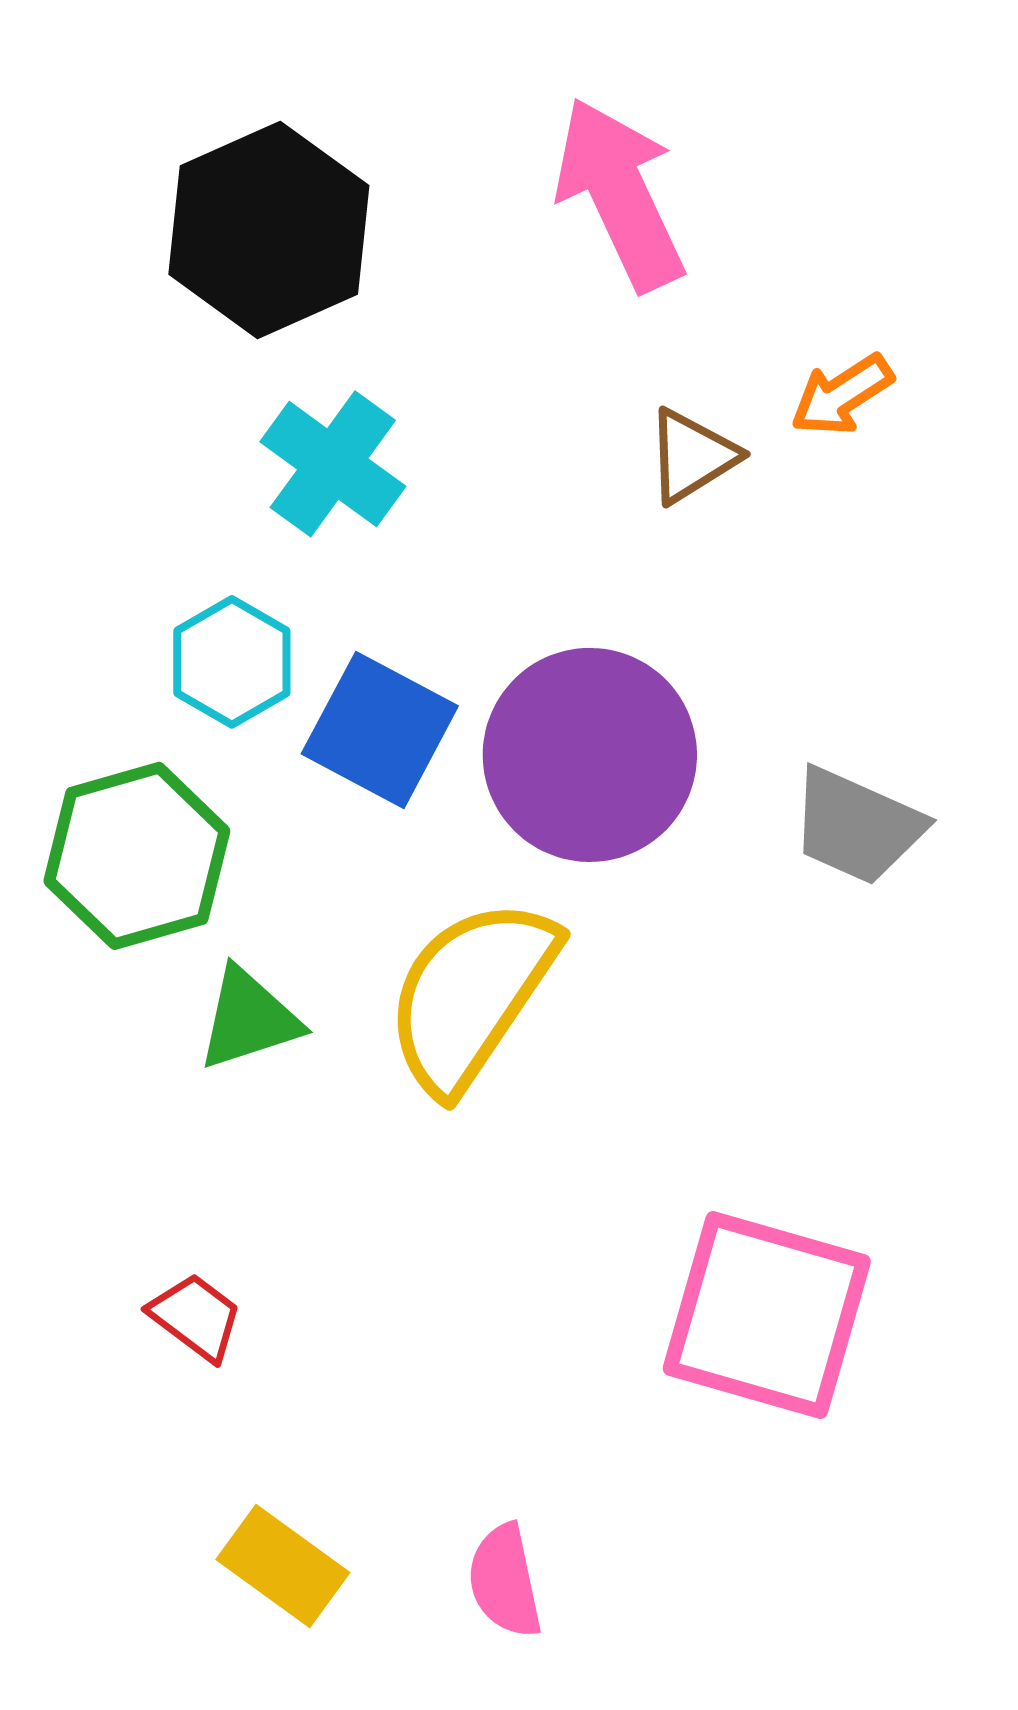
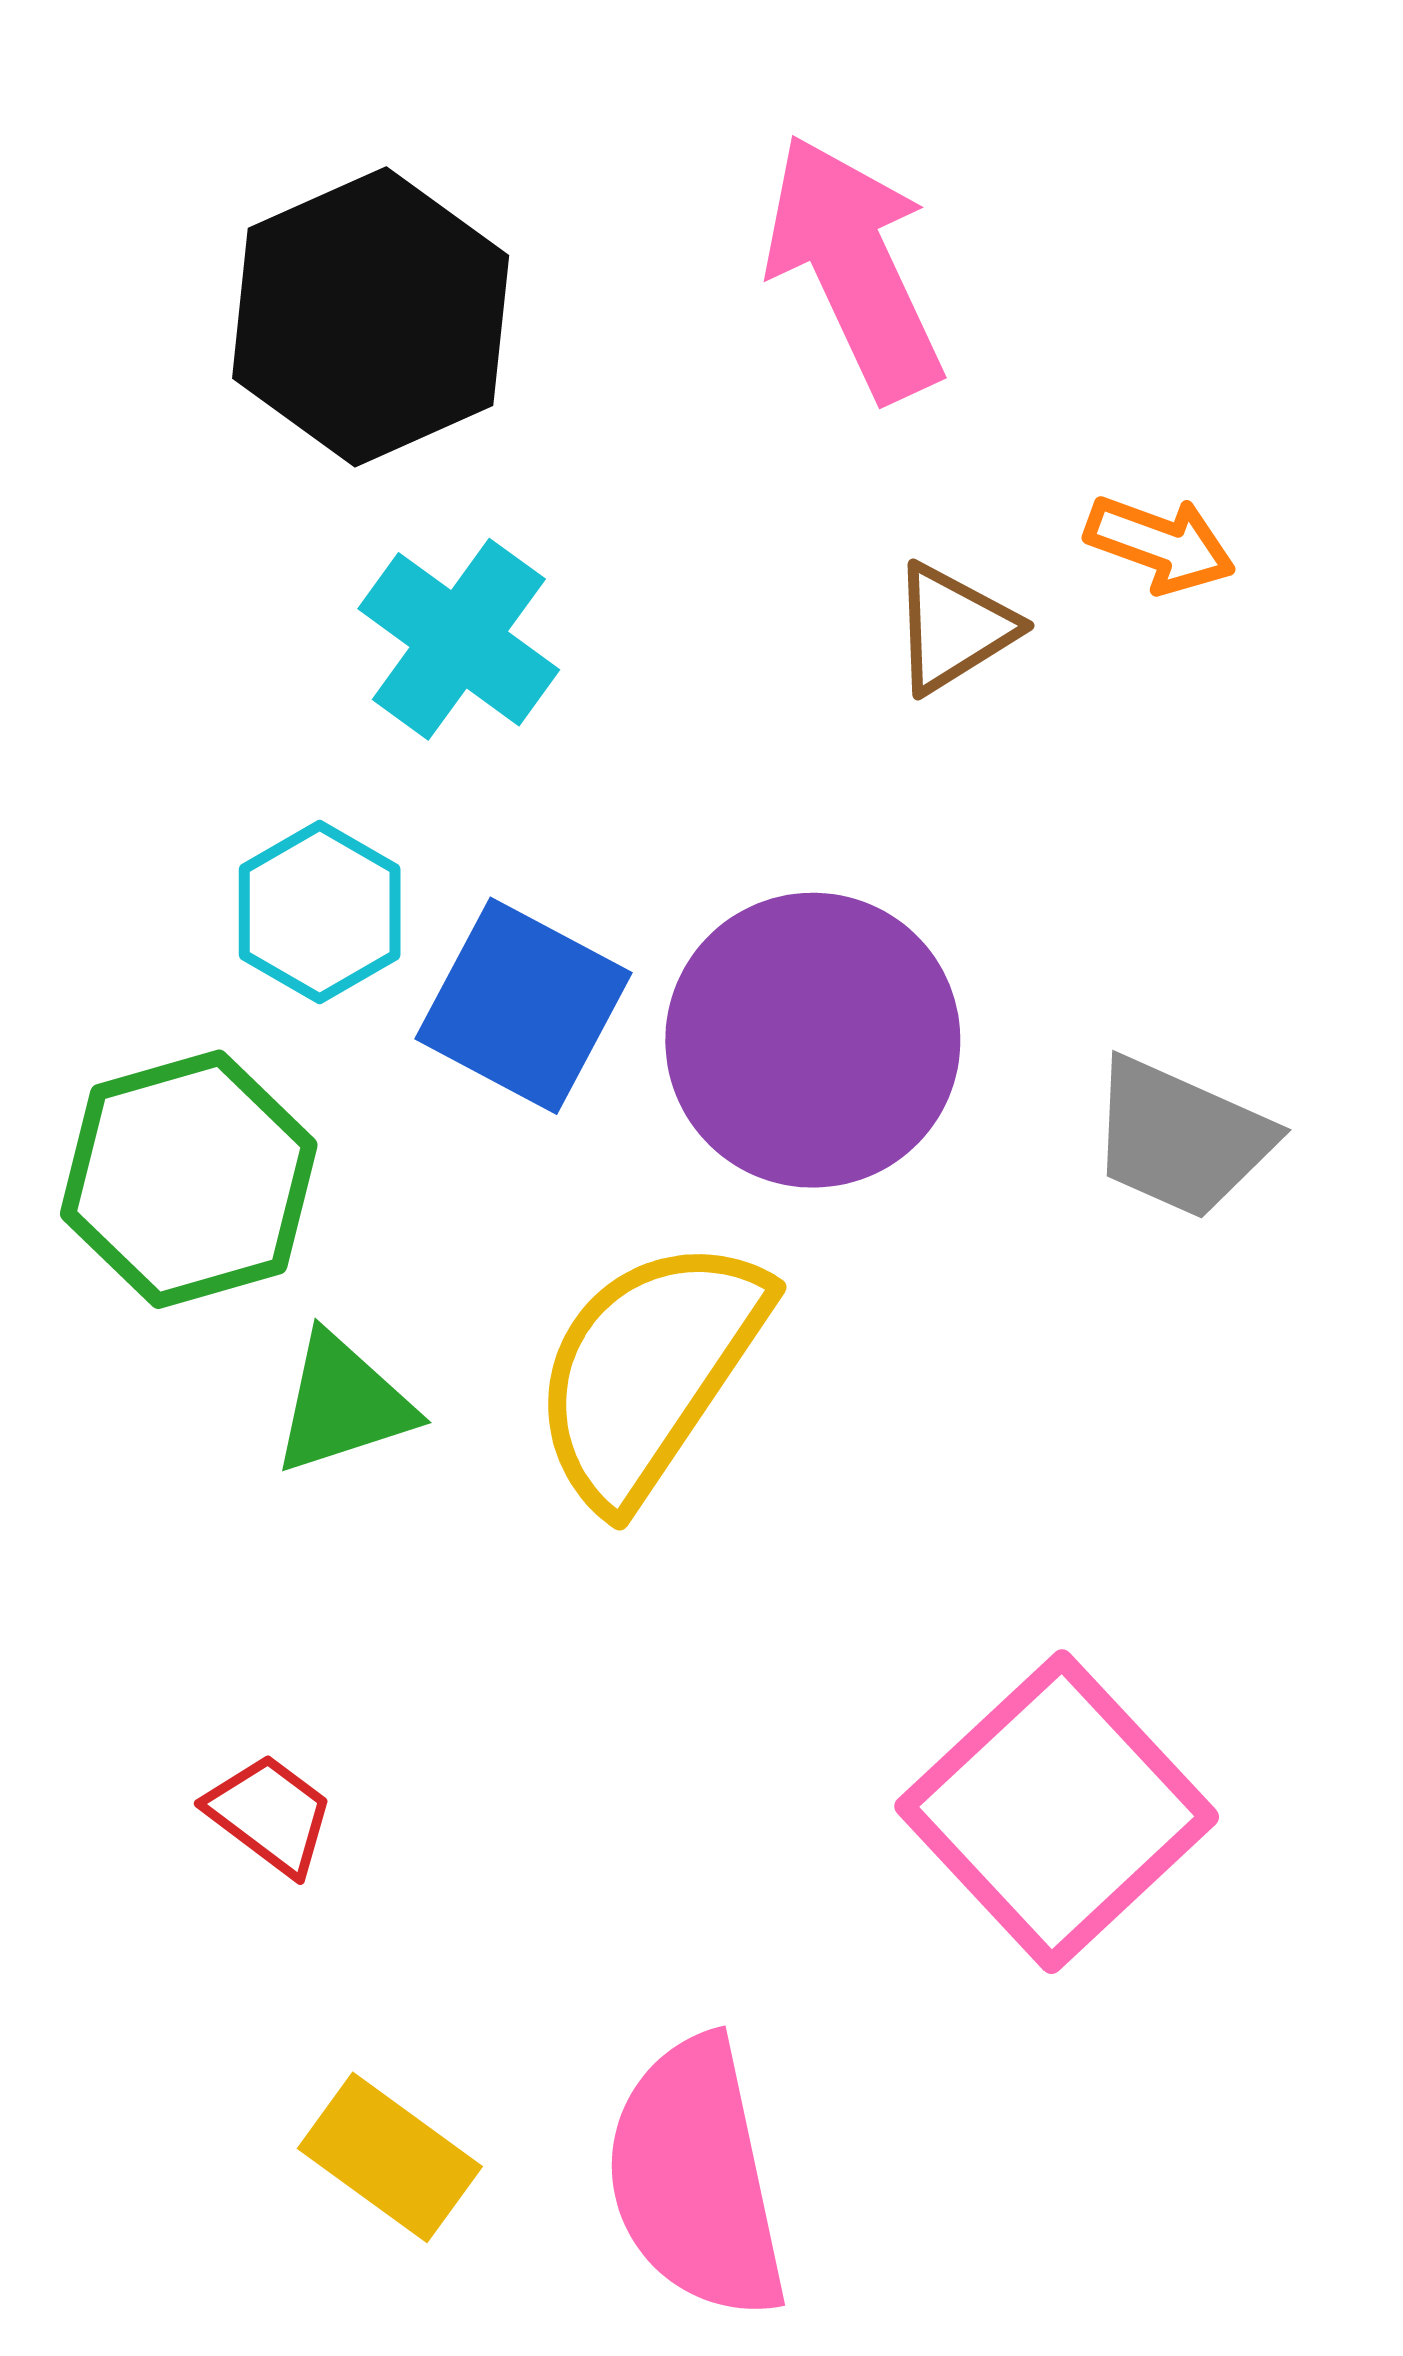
orange arrow: (842, 395) -> (1160, 544), turned -127
pink square: (767, 1315) -> (1057, 1812), turned 31
pink semicircle: (505, 1581) -> (696, 2178), size x1.8

